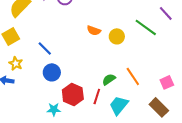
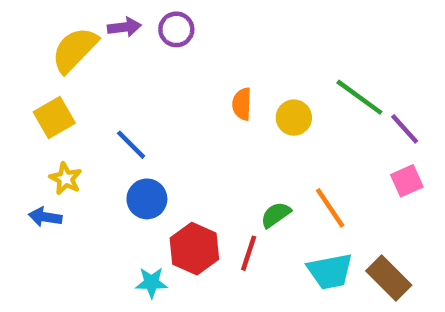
purple line: (166, 13) -> (405, 129), moved
orange semicircle: (94, 30) -> (242, 104), turned 72
pink square: (167, 82) -> (407, 181), moved
cyan trapezoid: (119, 105) -> (330, 271), moved, turned -140

